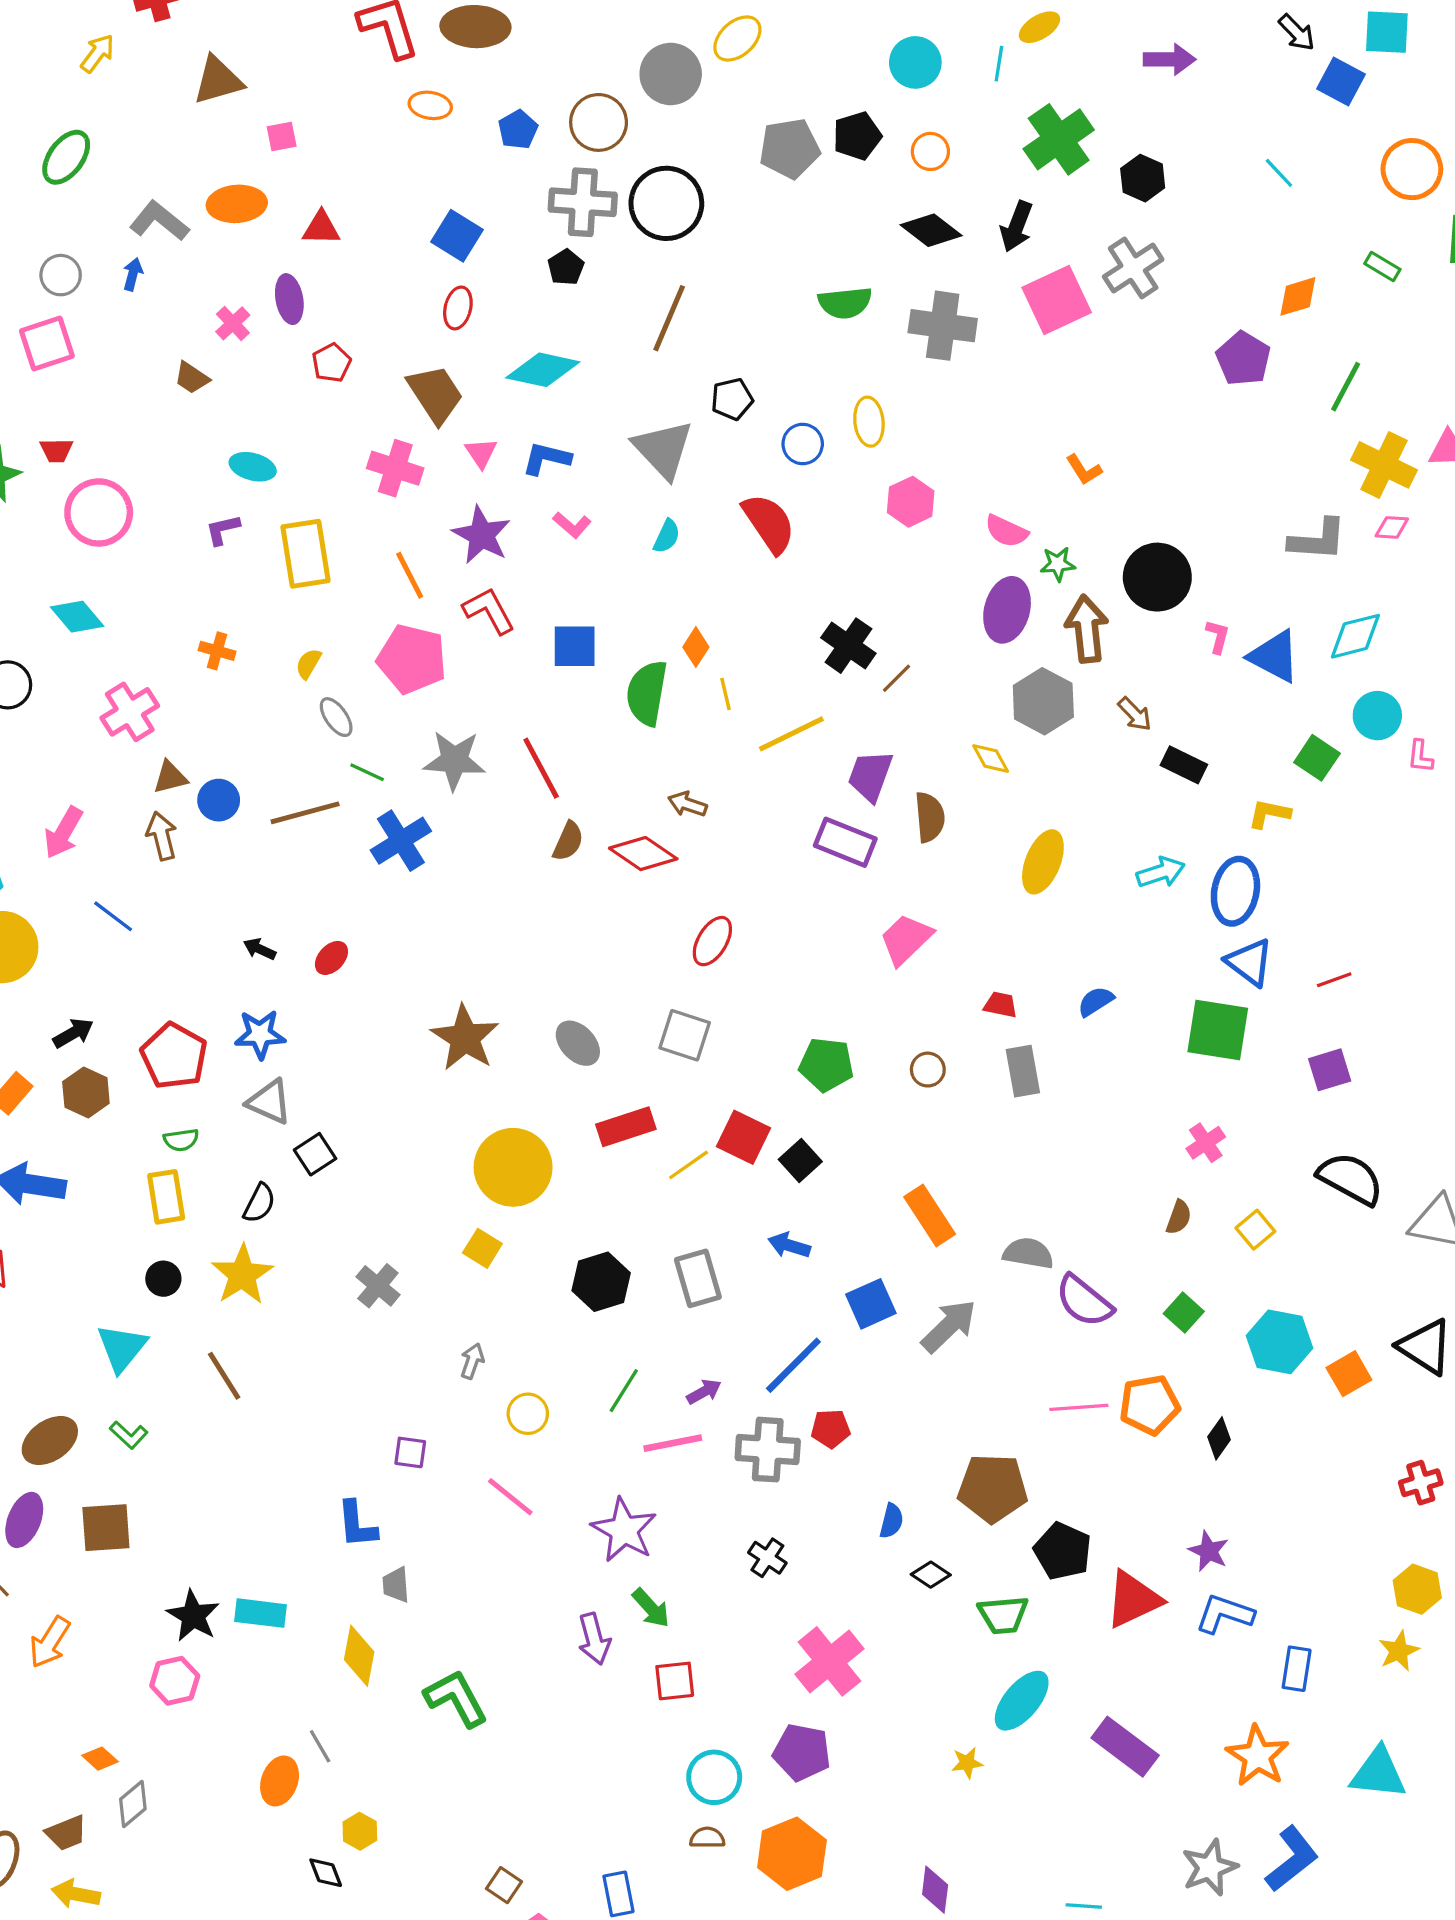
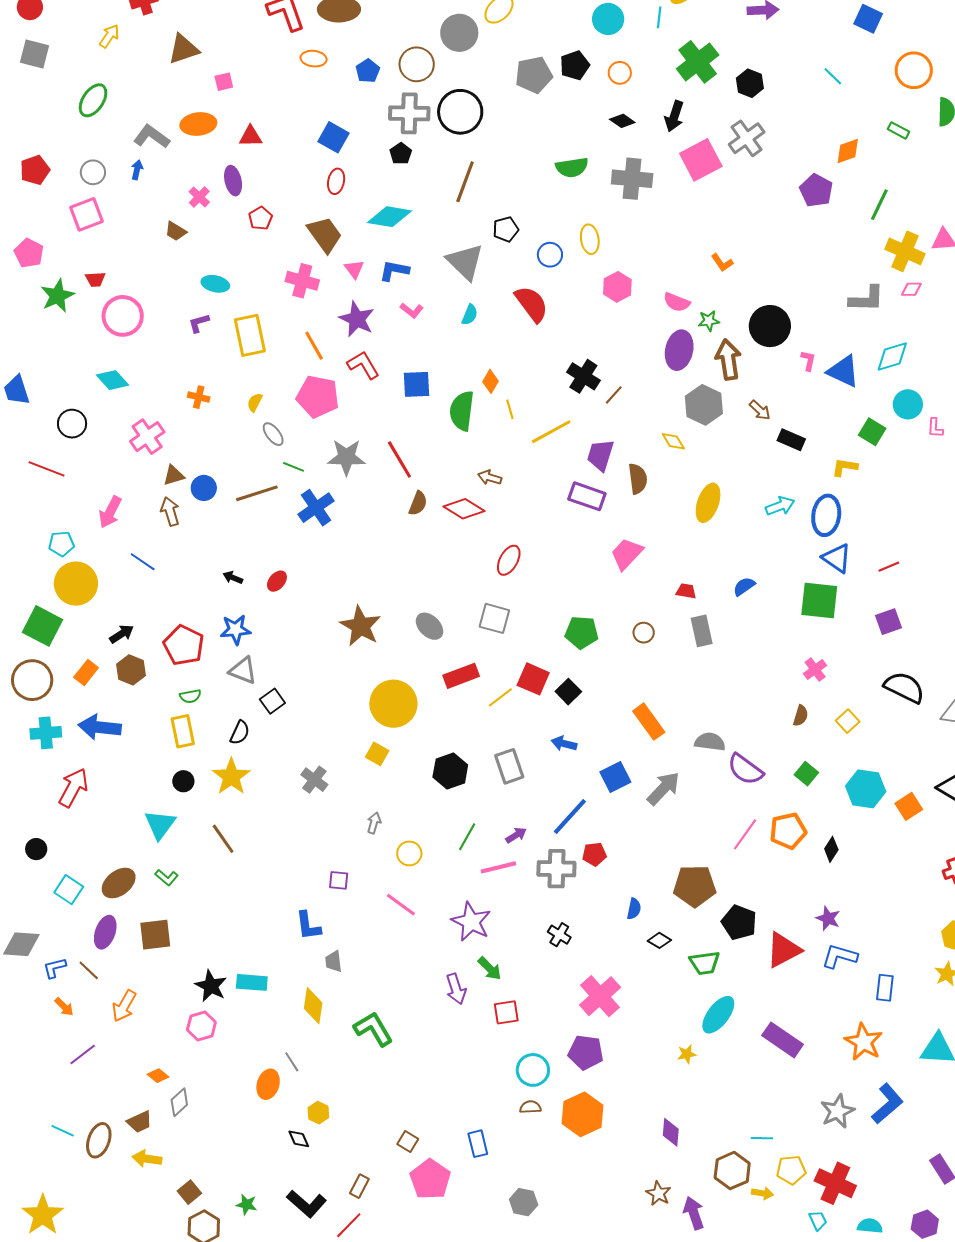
black diamond: (931, 230) -> (622, 121), size x0.7
pink line: (1079, 1407) -> (745, 834), turned -48

